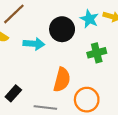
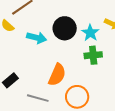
cyan star: (89, 19) -> (90, 33), moved

